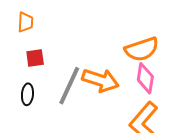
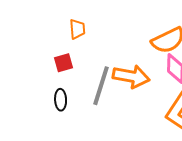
orange trapezoid: (25, 22) -> (77, 29), moved

